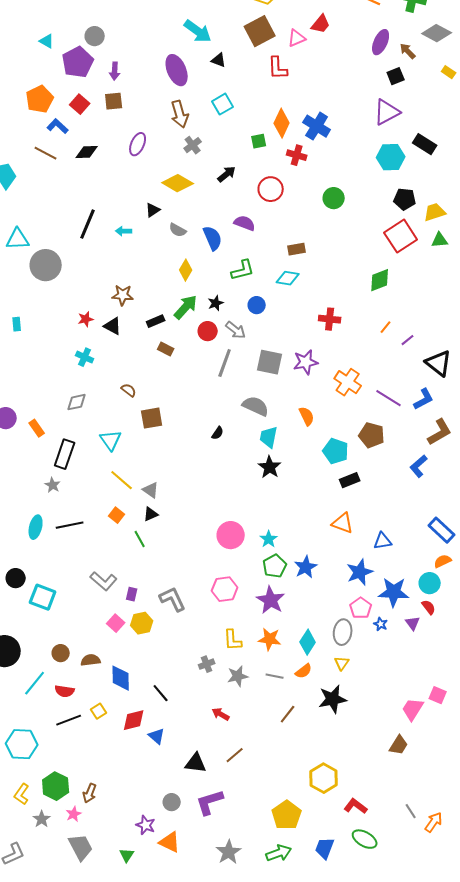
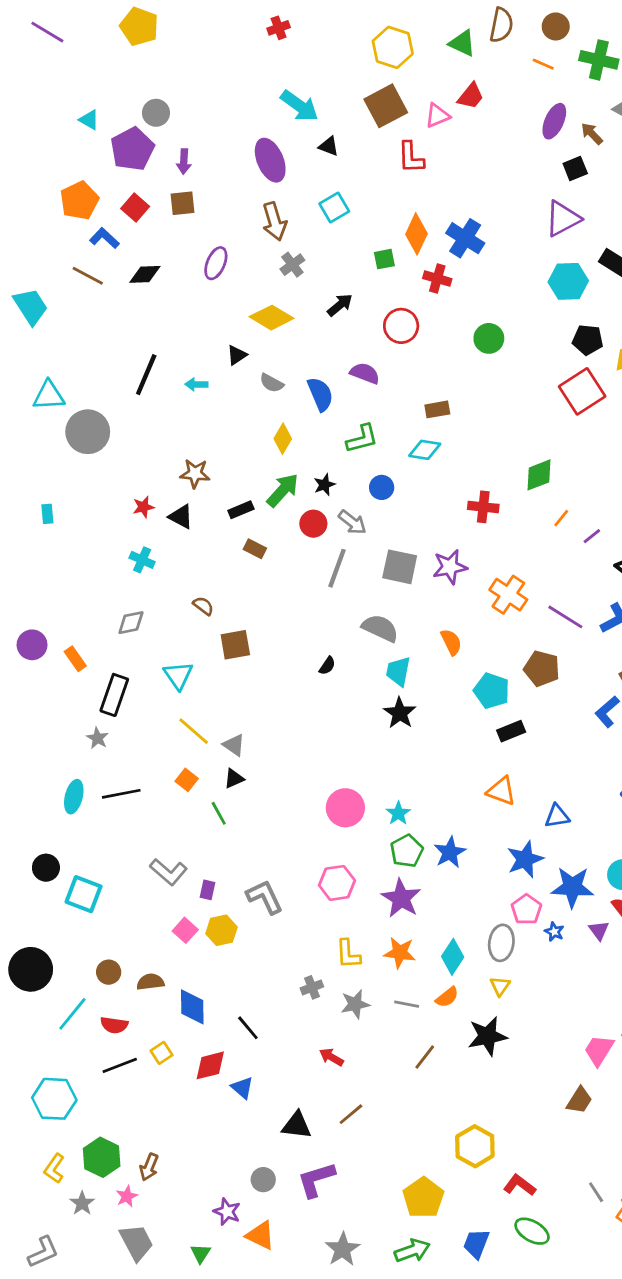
green diamond: (380, 280) -> (539, 475), moved

